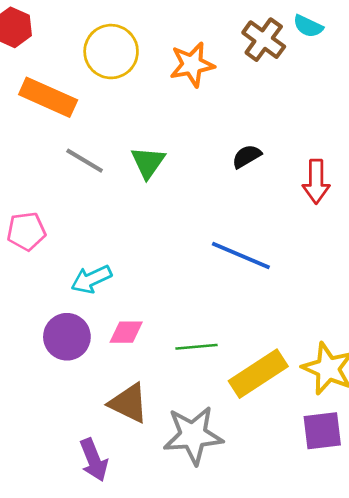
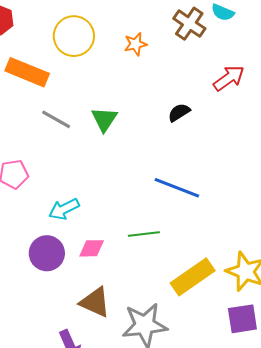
orange star: (192, 65) -> (136, 44), size x0.7
red arrow: (316, 182) -> (229, 78), moved, turned -124
green line: (197, 347) -> (144, 234), moved

